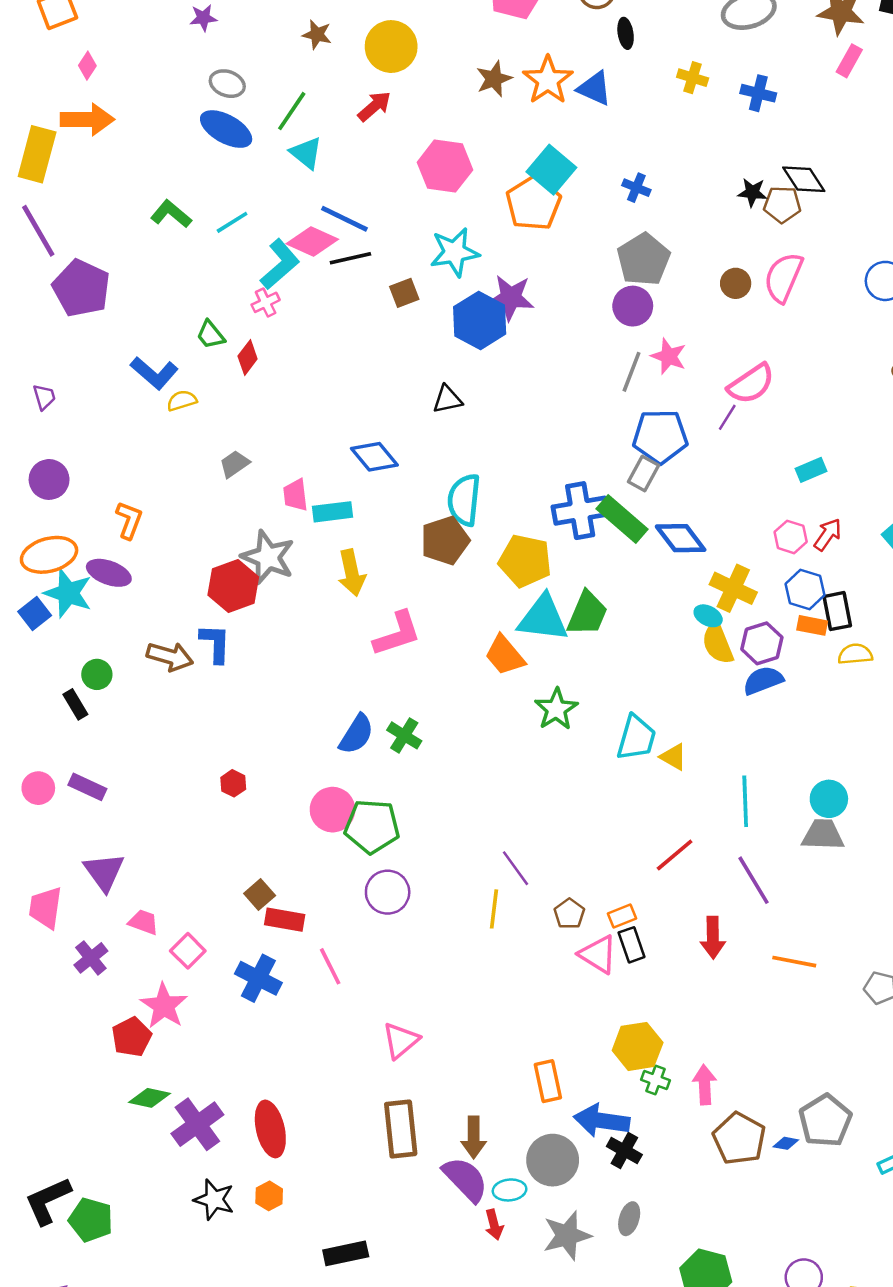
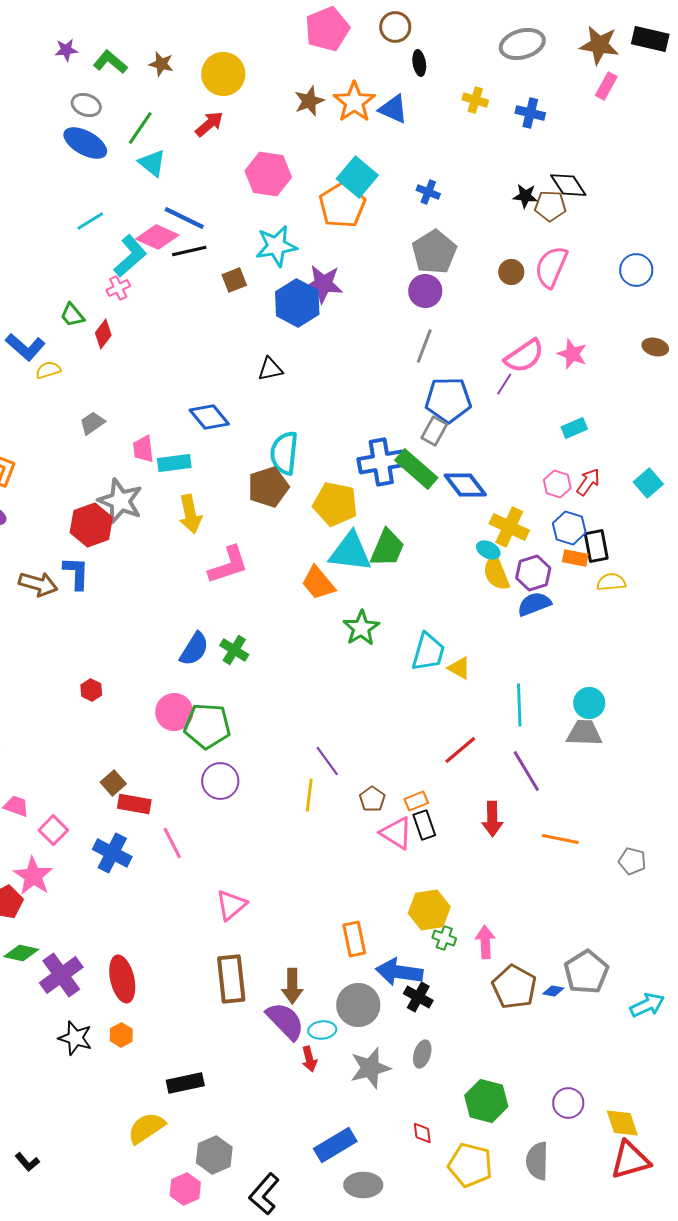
green L-shape: (171, 214) -> (110, 62), moved
pink star: (669, 356) -> (572, 354), moved

